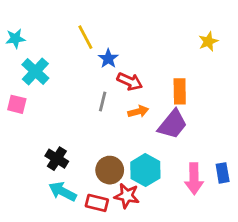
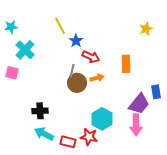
purple trapezoid: (173, 124) -> (139, 104), moved
black cross: (57, 159) -> (40, 111), turned -35
brown circle: (110, 170) -> (77, 83), moved
blue rectangle: (223, 173) -> (156, 92), moved

